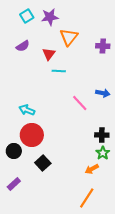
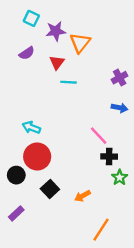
cyan square: (27, 16) -> (31, 18), turned -32
purple star: (50, 17) -> (56, 31), moved
purple cross: (103, 46) -> (120, 78), moved, turned -32
pink line: (80, 103) -> (99, 136), moved
black cross: (102, 135) -> (109, 157), moved
orange arrow: (92, 169) -> (82, 196), moved

